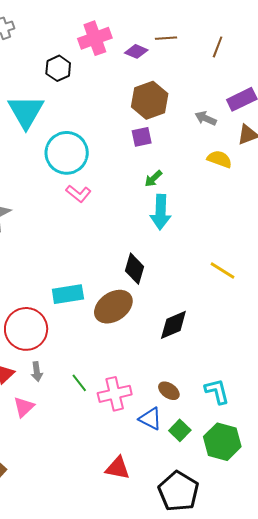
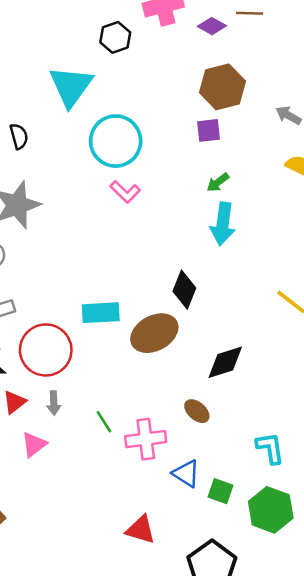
brown ellipse: (169, 391) -> (197, 411), moved
green square: (180, 430) -> (221, 491), turned -30

